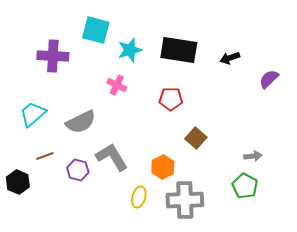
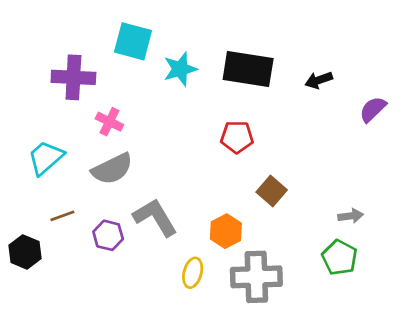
pink cross: (117, 85) -> (109, 122), moved

